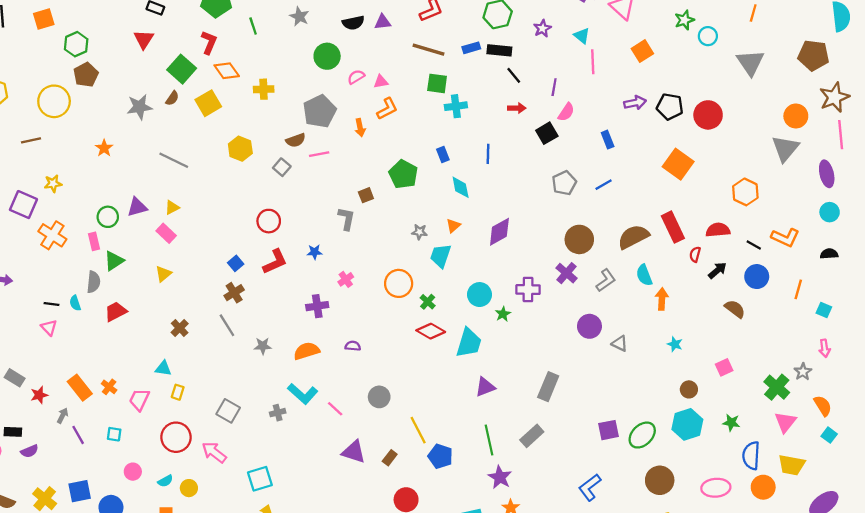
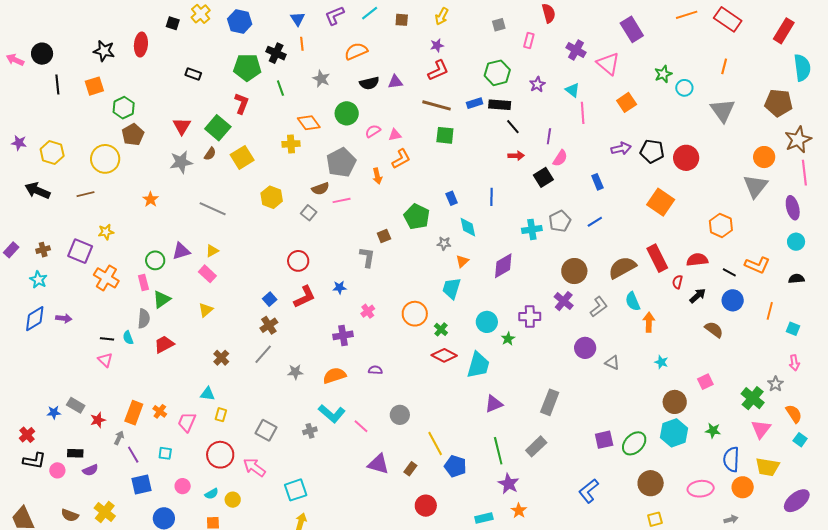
red triangle: (144, 39) -> (182, 126), moved
orange diamond: (227, 71) -> (309, 123), moved
cyan cross: (456, 106) -> (532, 229), moved
gray star: (419, 232) -> (444, 243), moved
gray line: (227, 325) -> (263, 354), turned 75
orange rectangle: (80, 388) -> (134, 413), turned 60
brown circle: (689, 389) -> (675, 402), size x1.5
blue square: (80, 491) -> (142, 485), moved

